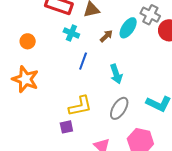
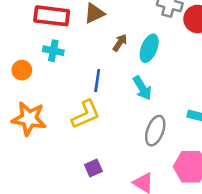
cyan ellipse: (128, 28) -> (149, 48), moved
cyan cross: (71, 33) -> (53, 51), moved
yellow L-shape: (80, 106) -> (86, 114), moved

